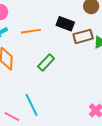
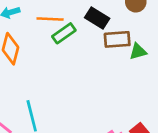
green rectangle: (46, 63) -> (64, 33), moved

